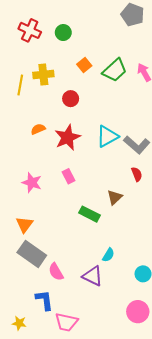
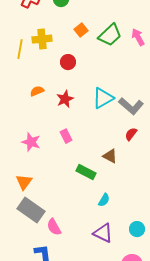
red star: (67, 137) -> (65, 99), size x0.7
red semicircle: (137, 174) -> (131, 134), turned -120
brown triangle: (115, 197) -> (110, 156), turned -49
cyan semicircle: (108, 255) -> (104, 200), moved
purple triangle: (93, 276) -> (103, 233), moved

